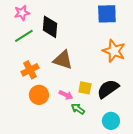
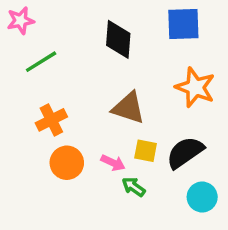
pink star: (22, 13) -> (21, 21), moved
black diamond: (50, 27) -> (118, 39), moved
brown triangle: (63, 60) -> (128, 108), moved
cyan circle: (111, 121) -> (202, 197), moved

